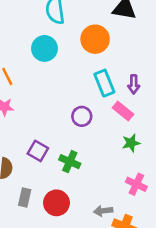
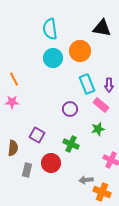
cyan circle: (45, 48) -> (53, 58), moved
green star: (131, 143) -> (98, 129), moved
green cross: (70, 162) -> (71, 144), moved
red circle: (56, 203) -> (51, 163), moved

